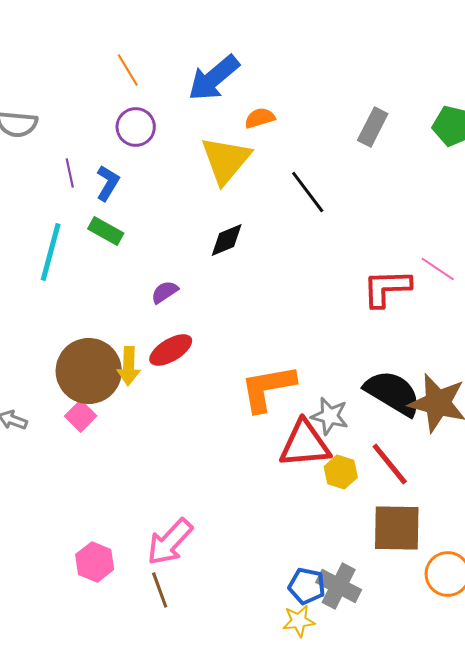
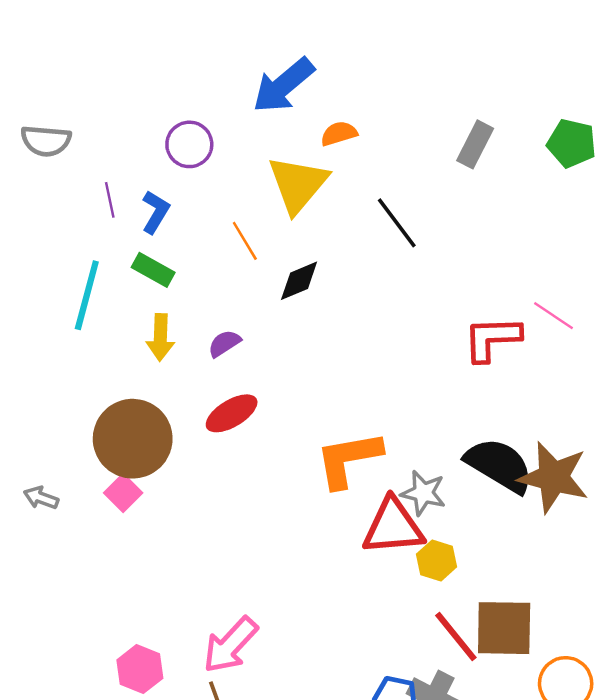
orange line: (128, 70) -> (245, 241), moved
yellow arrow: (129, 366) -> (160, 337), moved
red line: (390, 464) -> (456, 636), moved

